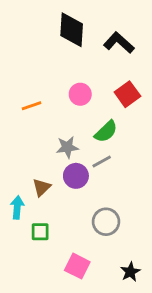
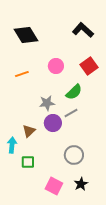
black diamond: (72, 30) -> (26, 35), moved, turned -35
black star: (130, 272) -> (81, 184), moved

